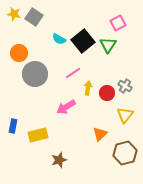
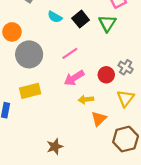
black square: (83, 41) -> (81, 19), size x0.7
yellow arrow: (88, 88) -> (86, 99), moved, turned -104
pink arrow: (66, 107) -> (74, 78), moved
yellow rectangle: (38, 135) -> (30, 91), moved

